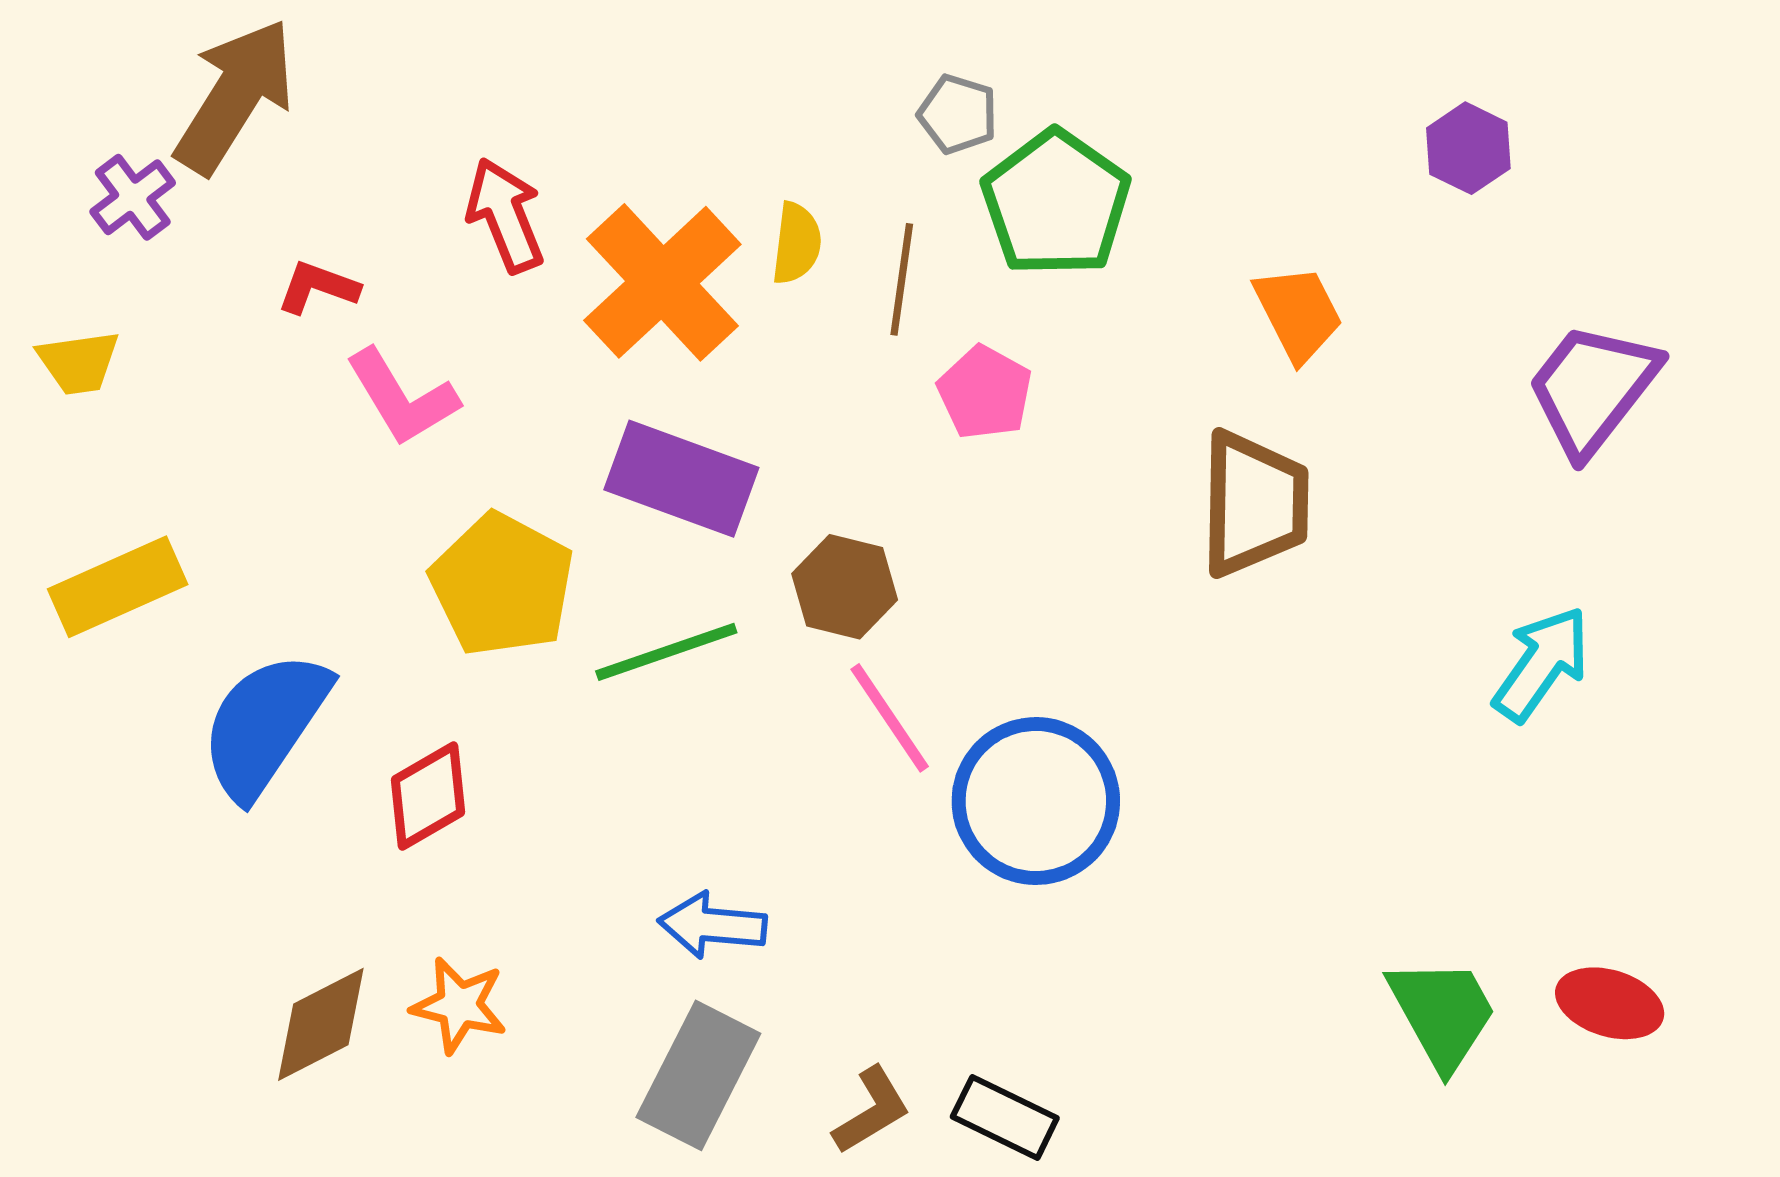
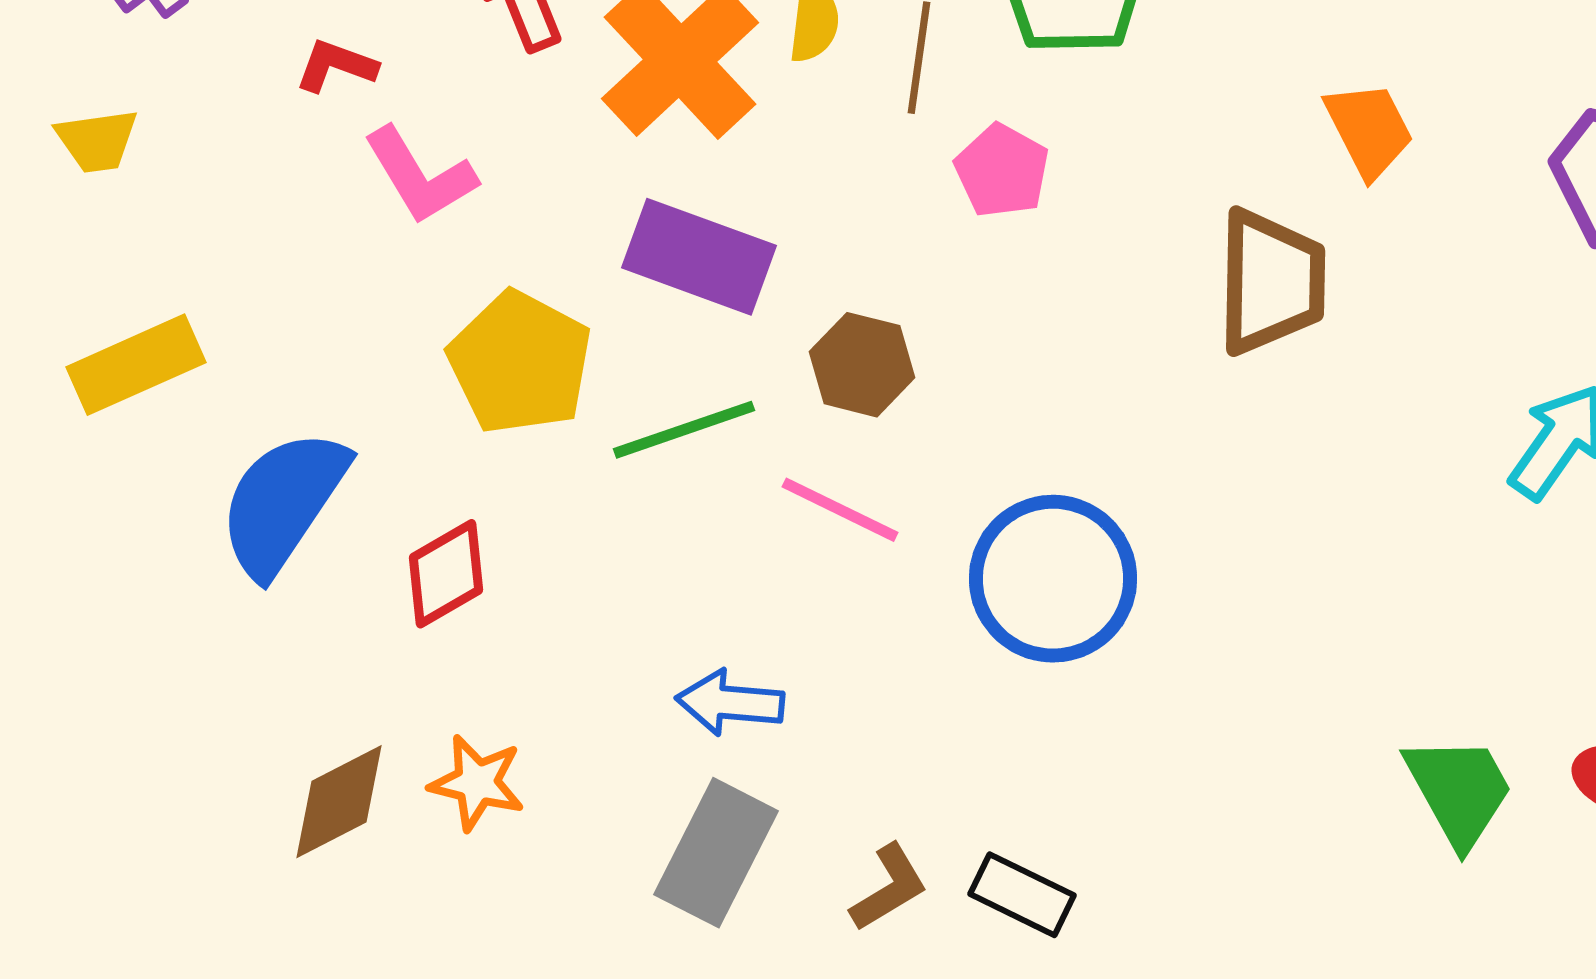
orange trapezoid: (1298, 313) -> (1369, 130), moved
pink line: (890, 718) -> (840, 510), moved, turned -30

